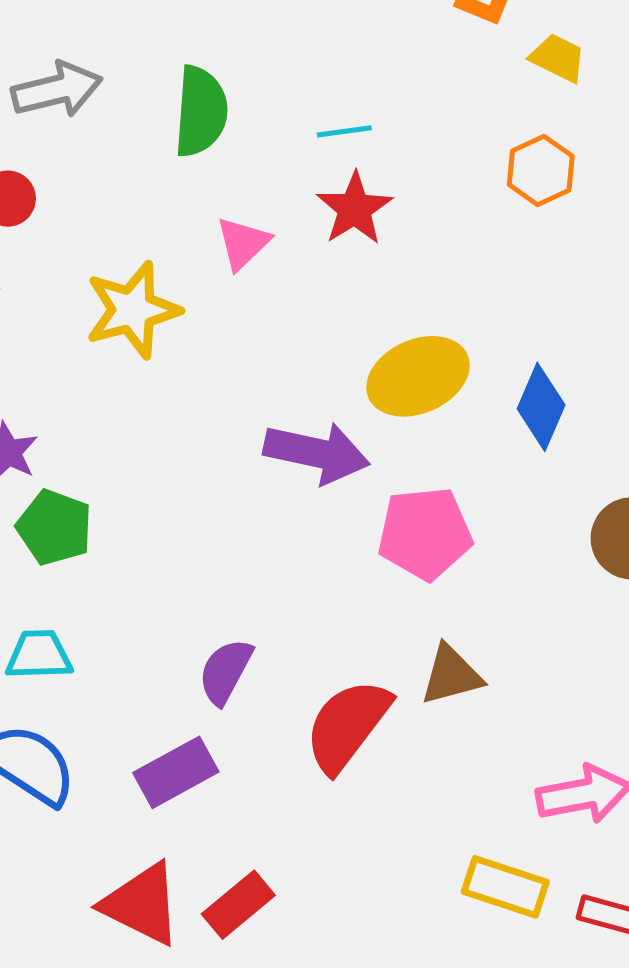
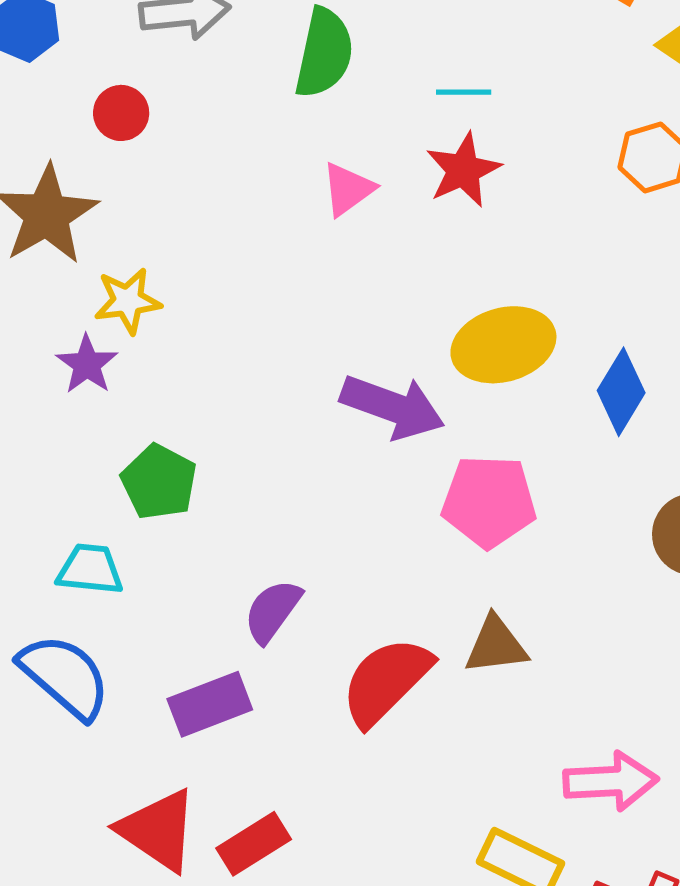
yellow star: (133, 310) -> (128, 301), moved, size x0.7
green pentagon: (54, 527) -> (159, 482), moved

